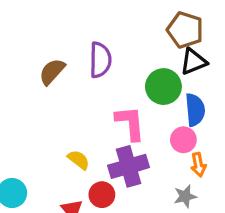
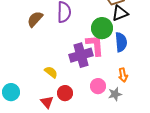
pink L-shape: (130, 123) -> (95, 45), moved
pink circle: (183, 140) -> (98, 86), moved
purple cross: (129, 166) -> (81, 55), moved

